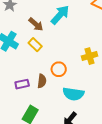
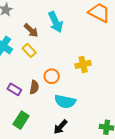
cyan arrow: (60, 15) -> (56, 22), turned 110
purple rectangle: (22, 84) -> (14, 89), turned 40

